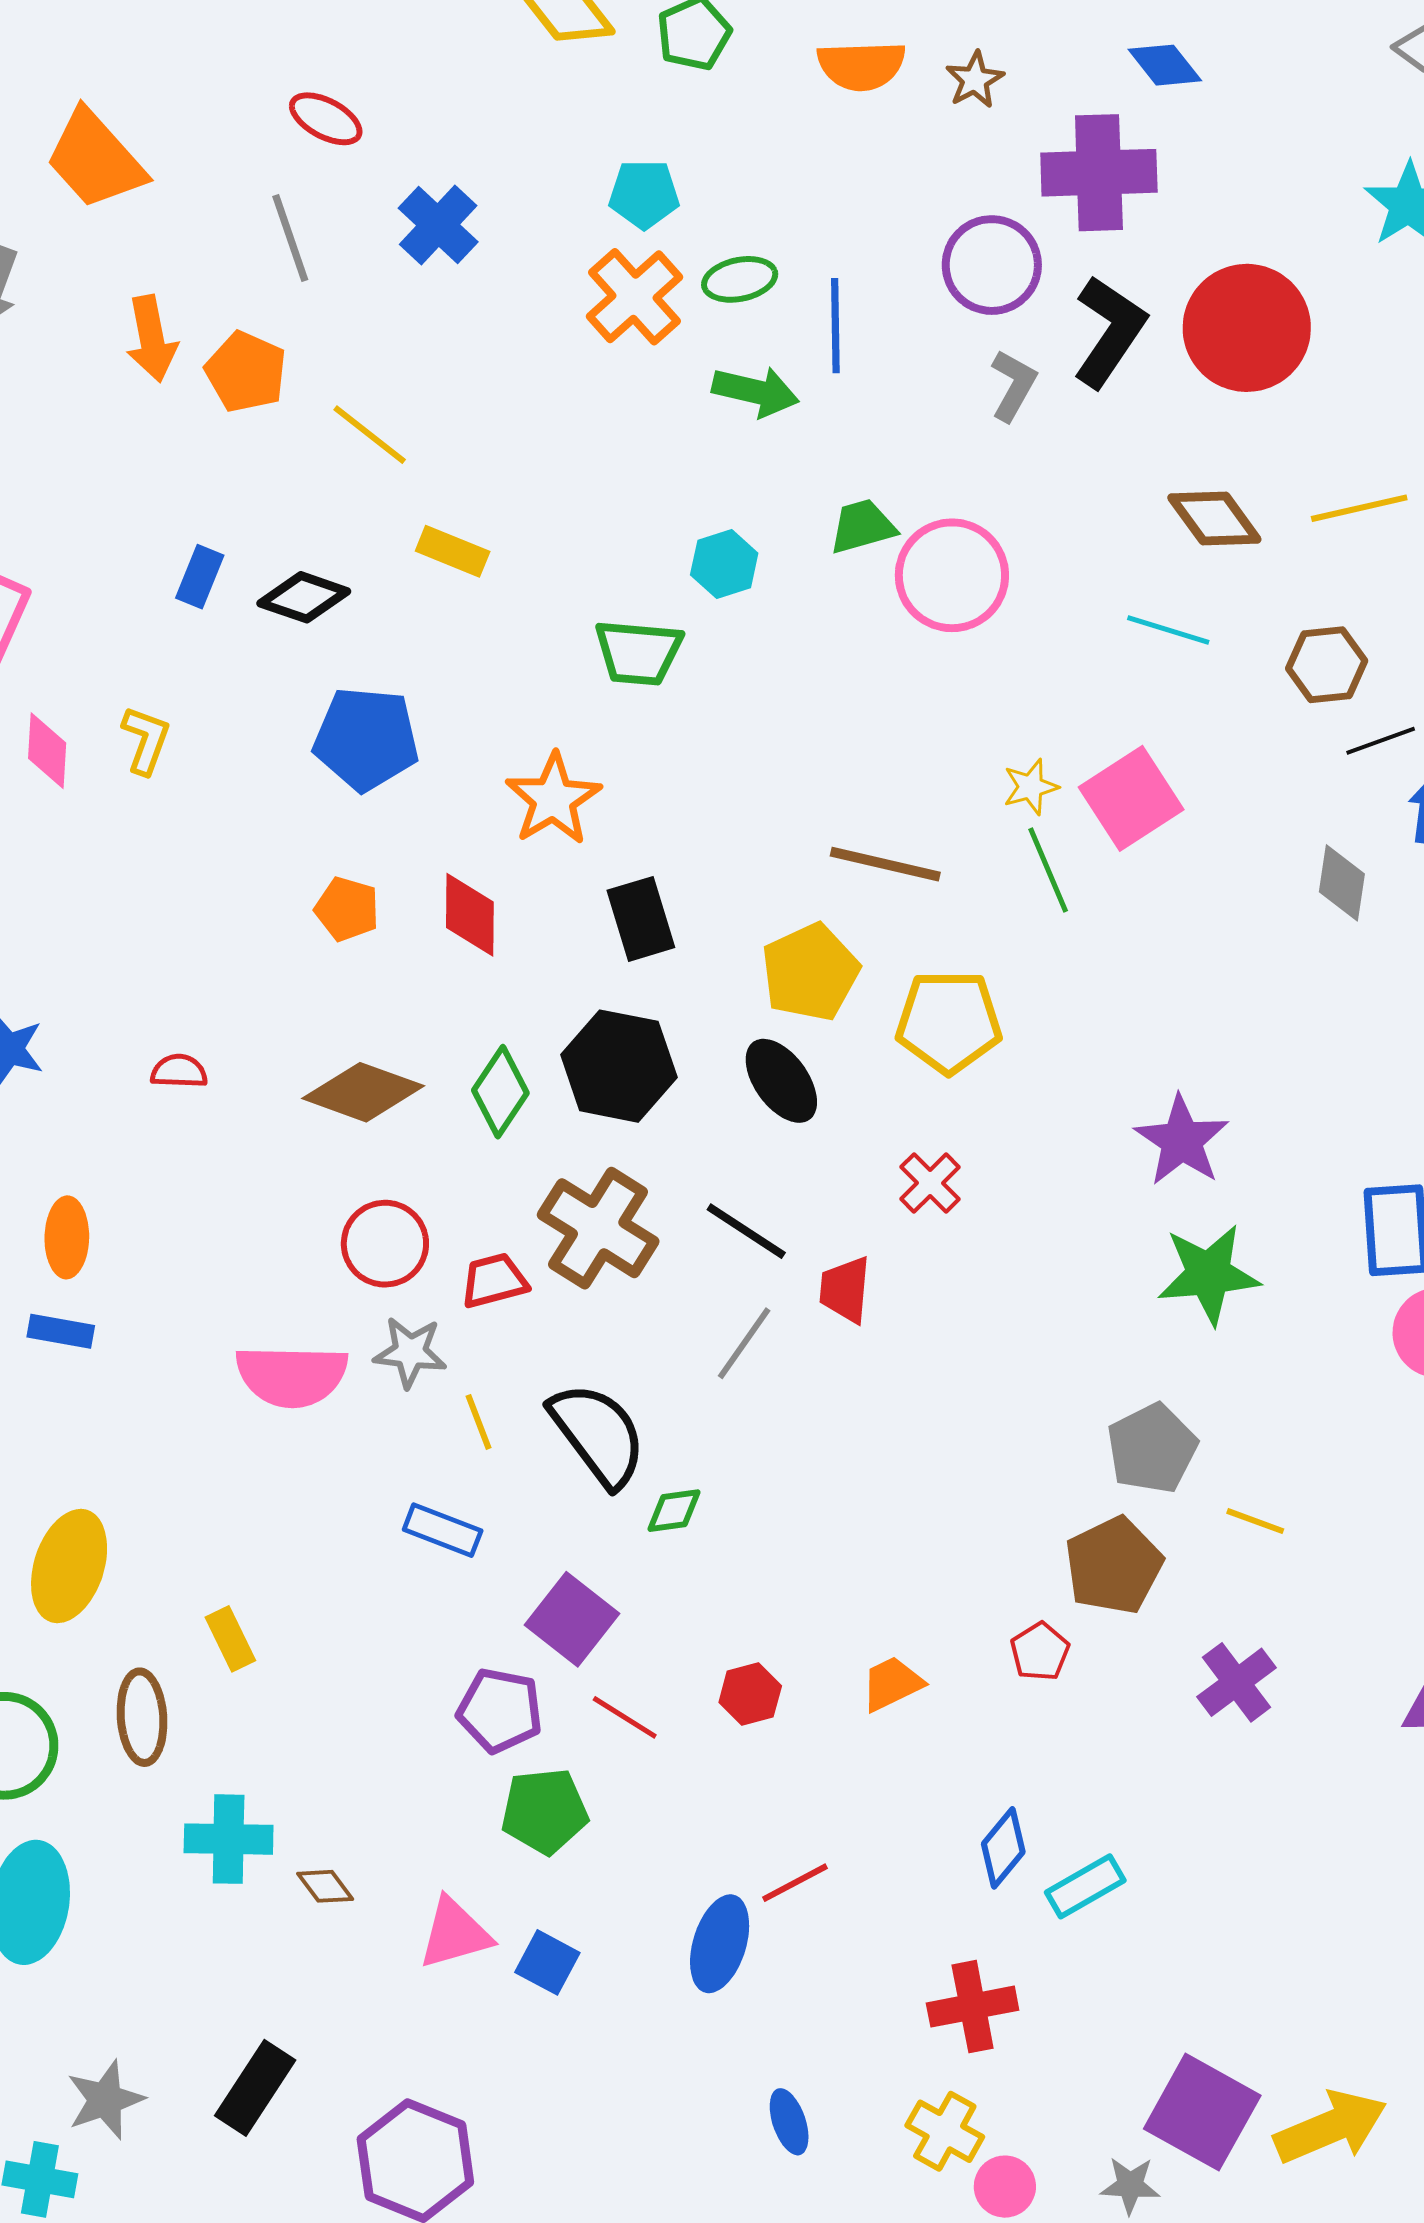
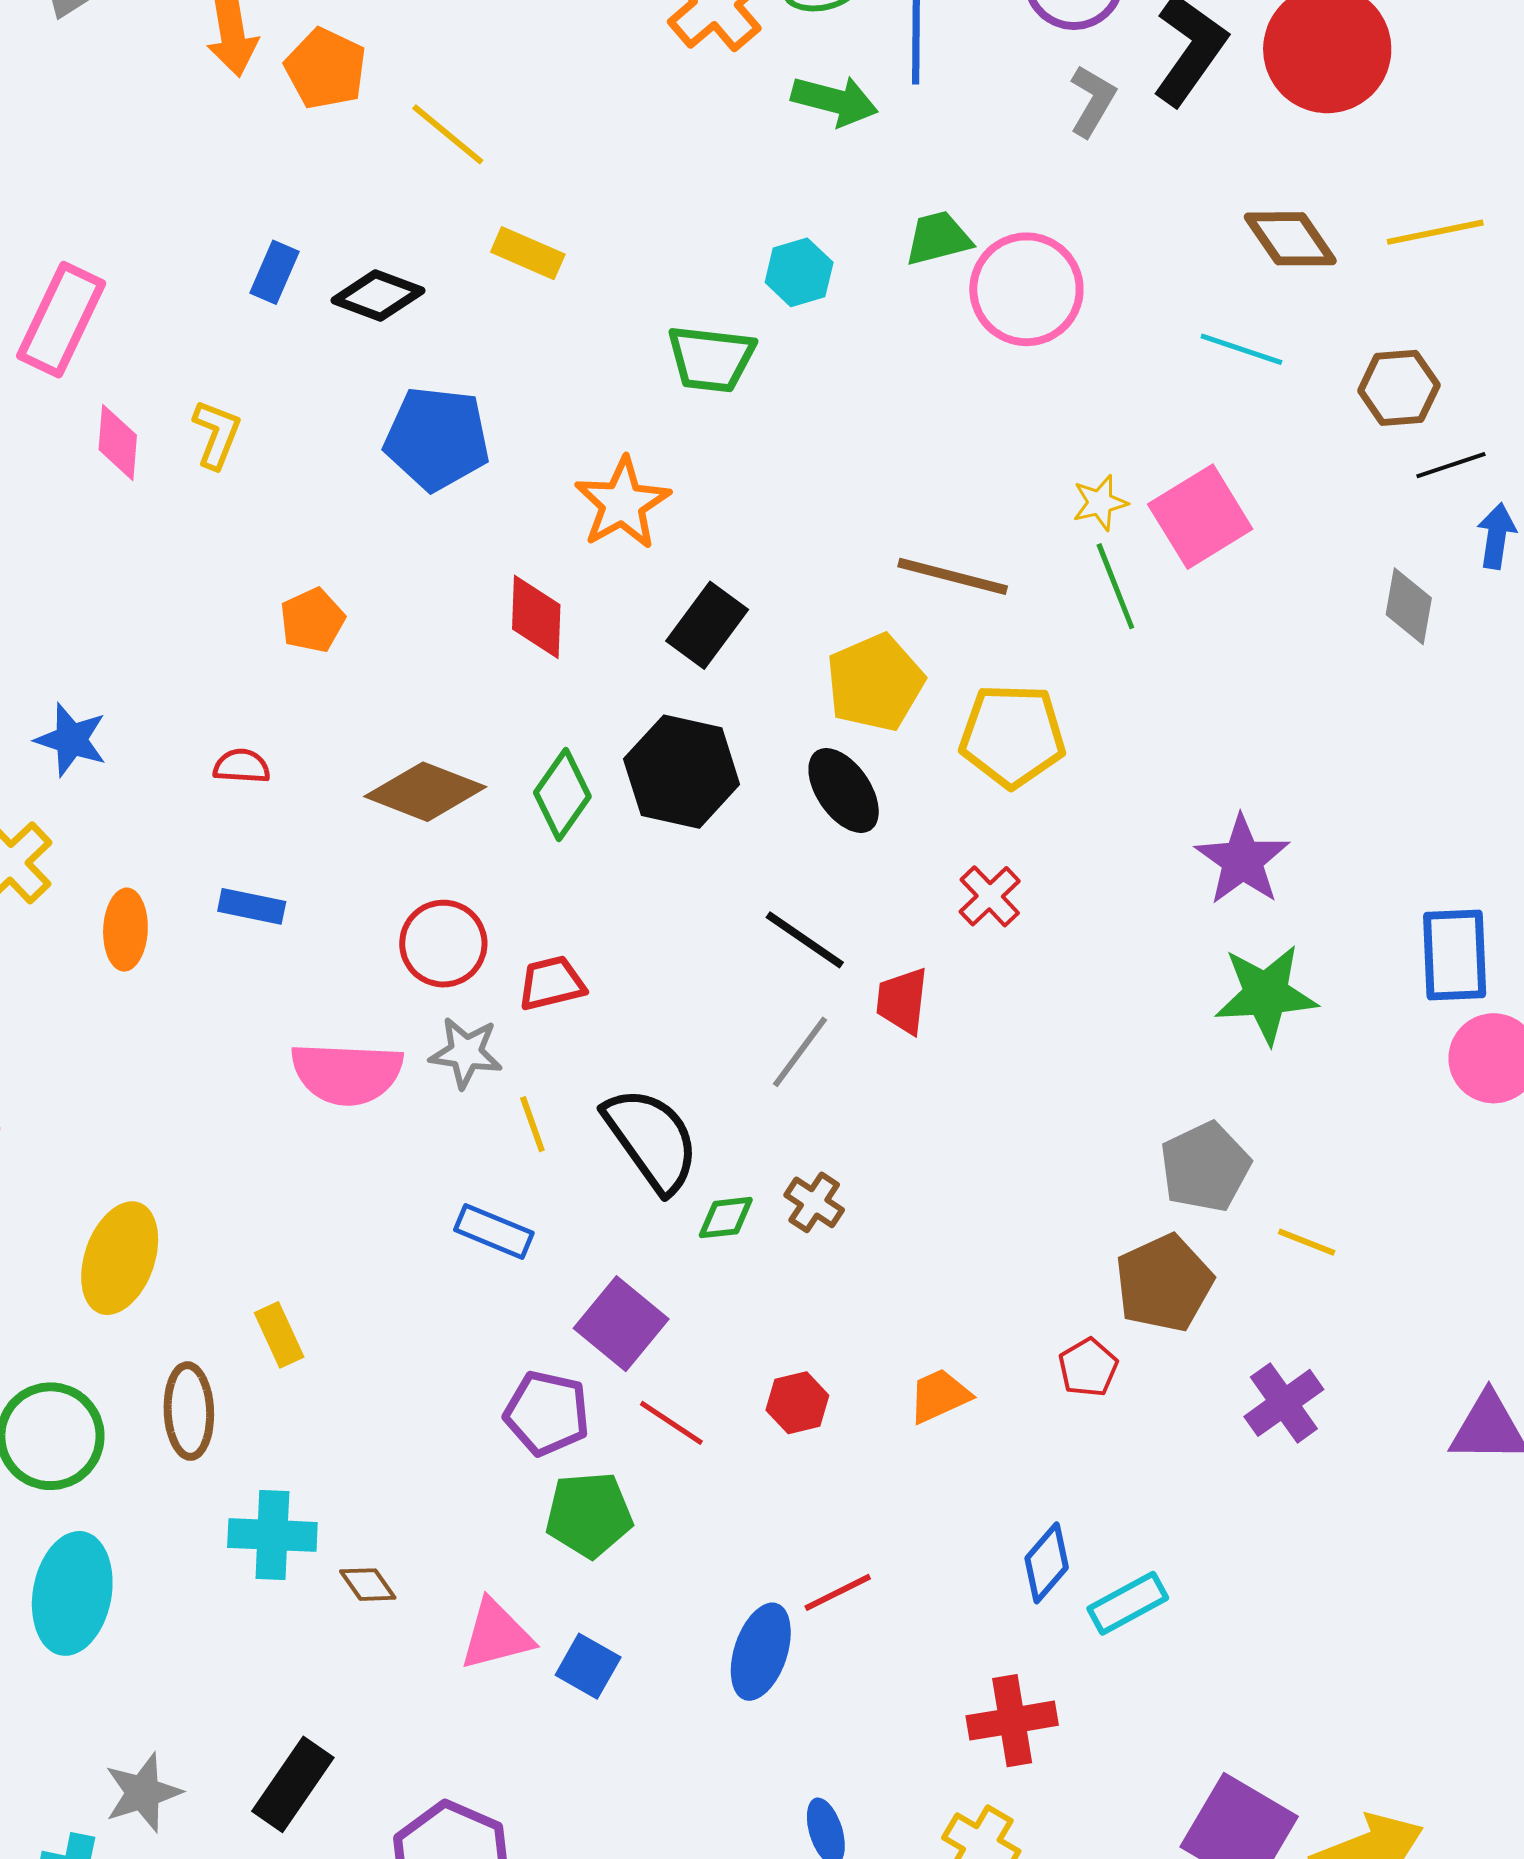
orange pentagon: (347, 909) -> (312, 620), moved, turned 30
black rectangle: (641, 919) -> (707, 625), turned 52
brown cross: (598, 1228) -> (814, 1202), moved, size x0.5
blue rectangle: (61, 1331) -> (252, 906), moved

